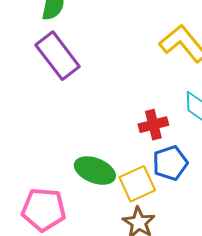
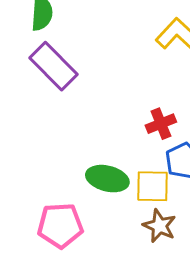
yellow square: (137, 184) -> (153, 186), turned 33

